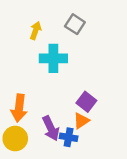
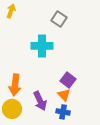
yellow arrow: (36, 30) -> (11, 11), moved
orange triangle: (81, 121) -> (64, 95), turned -40
blue cross: (69, 137) -> (63, 112), moved

